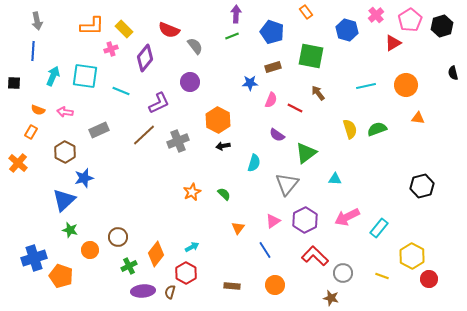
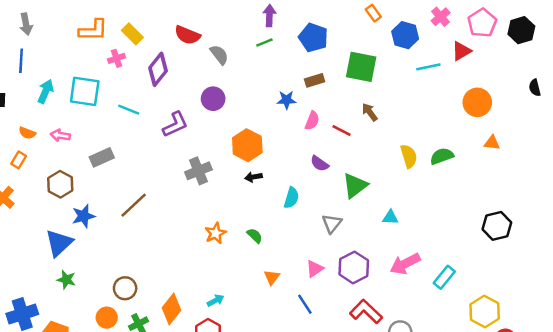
orange rectangle: (306, 12) -> (373, 13), moved
cyan line: (366, 86) -> (428, 67), moved
brown line: (144, 135) -> (134, 205), moved
gray triangle: (287, 184) -> (332, 223), size x0.7
orange circle: (90, 250) -> (107, 318), moved

